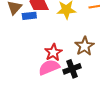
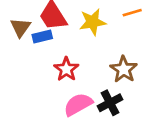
red star: (53, 52) -> (66, 69), moved

